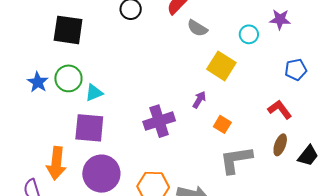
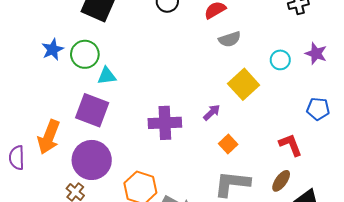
gray semicircle: (197, 28) -> (230, 39), turned -65

